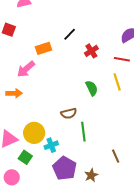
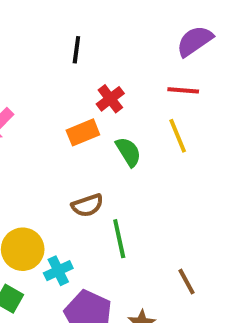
black line: (70, 34) -> (76, 50), turned -32
orange rectangle: (43, 48) -> (83, 132), moved
red cross: (91, 51) -> (110, 99), moved

